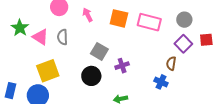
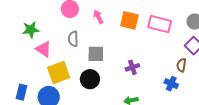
green star: (20, 28) -> (31, 30), turned 30
pink triangle: (40, 37) -> (44, 49), moved
gray square: (99, 51) -> (96, 54), moved, turned -30
black circle: (91, 76) -> (90, 79), moved

